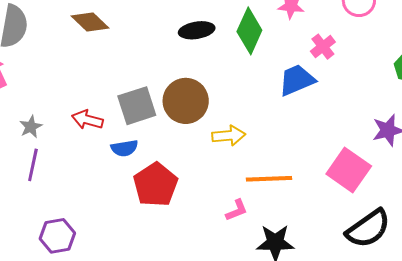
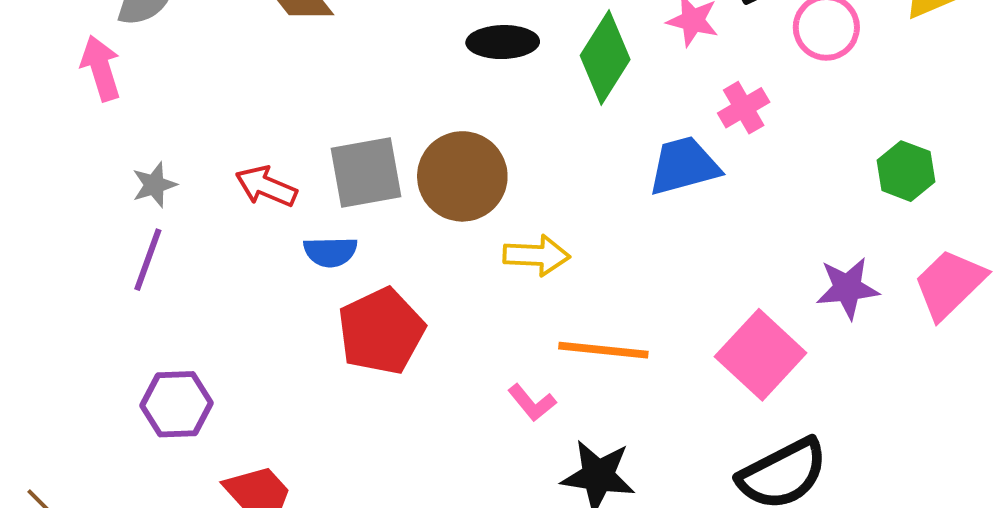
pink L-shape: (237, 210) -> (532, 403), turned 65

